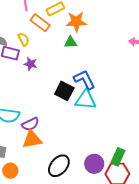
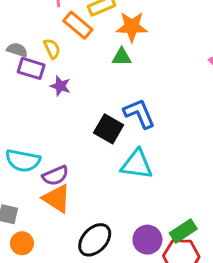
cyan triangle: (86, 100) -> (137, 164), moved
orange triangle: (32, 139) -> (57, 198), turned 40
green rectangle: (118, 157) -> (183, 231), turned 30

